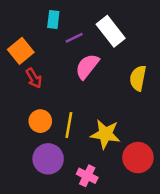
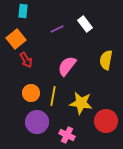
cyan rectangle: (53, 20) -> (23, 11), moved
white rectangle: (111, 31) -> (85, 24), size x0.7
pink semicircle: (87, 66) -> (67, 66), moved

